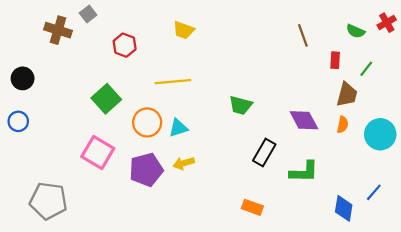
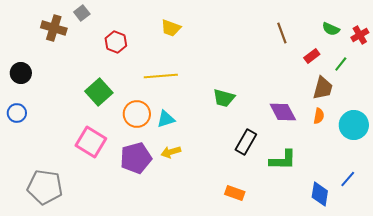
red cross: (387, 23) -> (360, 35), moved
red rectangle: (335, 60) -> (312, 56), turned 49

